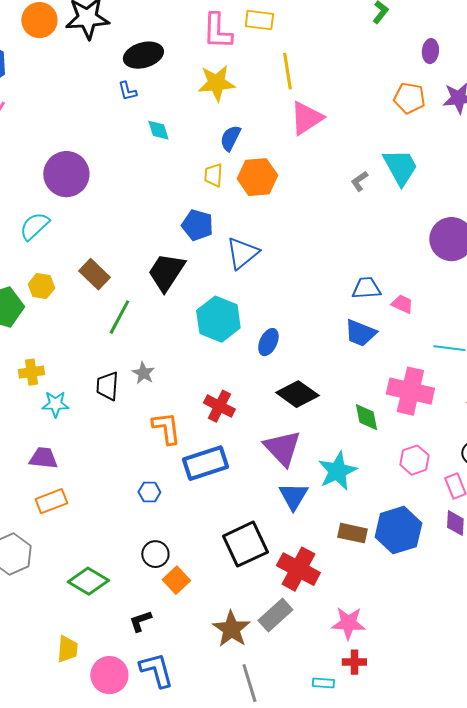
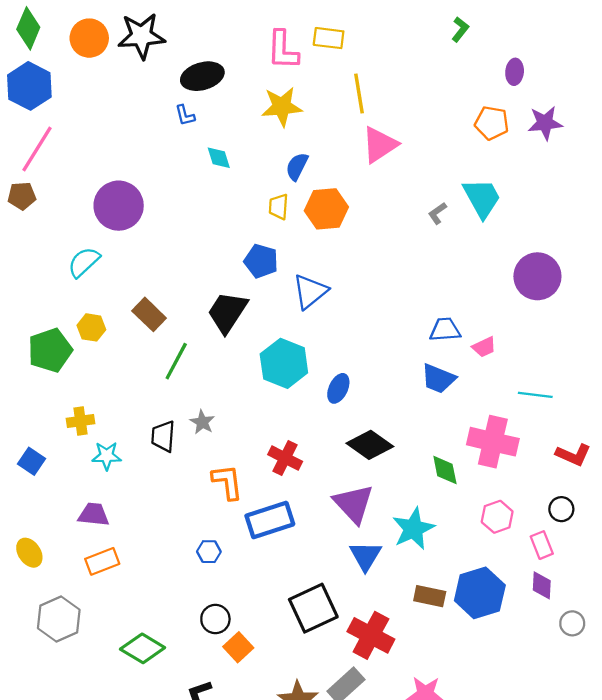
pink trapezoid: (402, 304) -> (484, 347), turned 130

